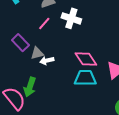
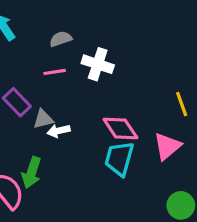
pink line: (44, 23) -> (55, 72), turned 40
cyan trapezoid: (85, 78) -> (119, 159), turned -75

